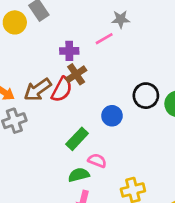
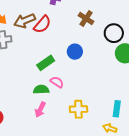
brown cross: (76, 74) -> (86, 18), moved, turned -35
black circle: (146, 96) -> (114, 33), moved

